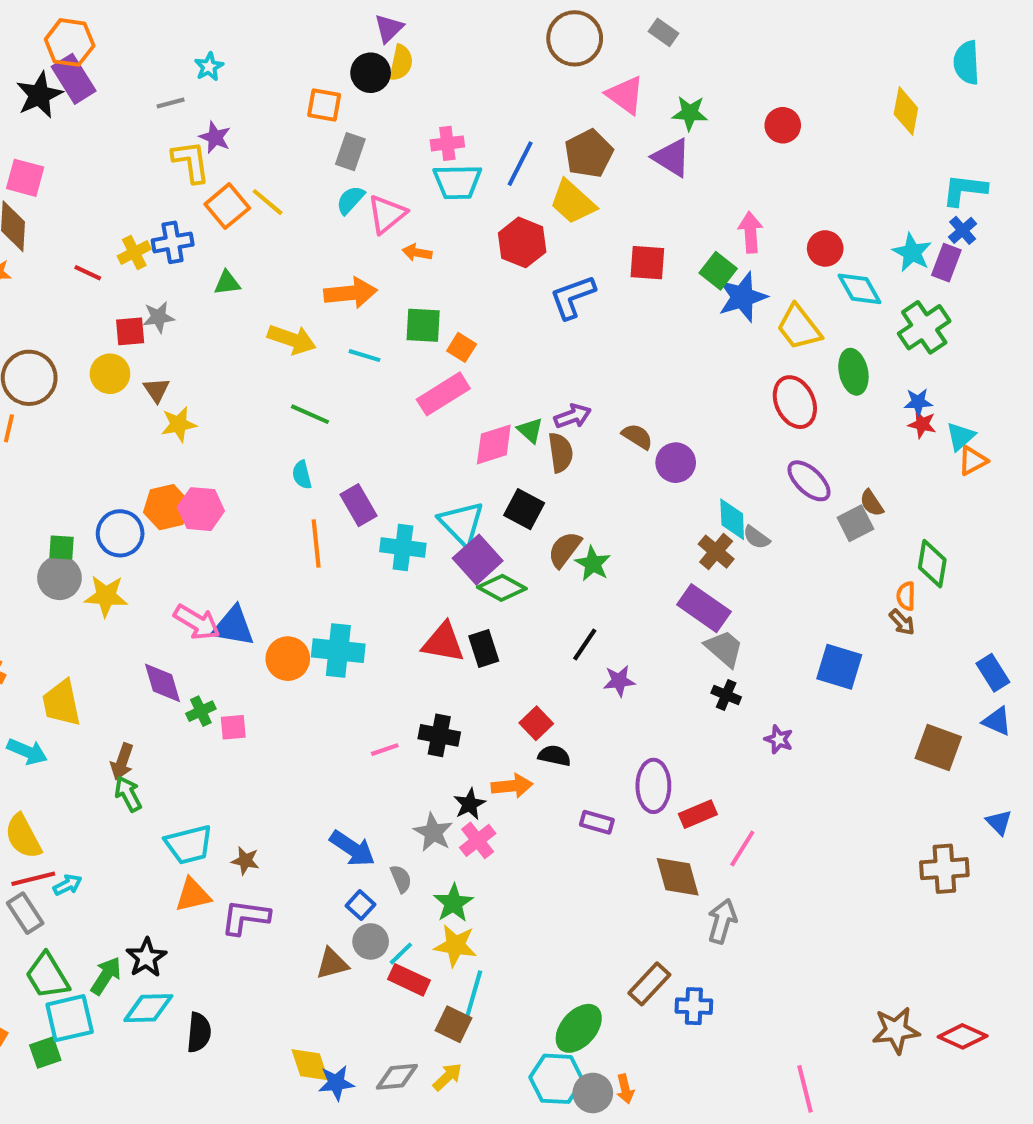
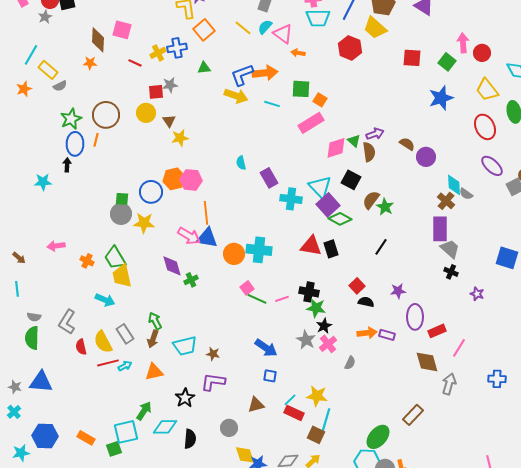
pink square: (25, 178) -> (122, 30), moved
yellow line: (268, 202) -> (243, 28), moved
pink triangle: (387, 214) -> (283, 34), turned -45
red circle: (825, 248) -> (482, 53), moved
blue L-shape: (573, 297) -> (242, 75), moved
blue star: (742, 297) -> (441, 98), moved
green line: (310, 414) -> (257, 299), moved
orange line: (316, 543) -> (206, 213), moved
purple rectangle: (704, 608) -> (440, 229), turned 55
purple star: (619, 681) -> (398, 291), moved
pink square: (233, 727) -> (247, 288), moved, turned -32
brown arrow: (122, 762) -> (153, 339), moved
orange arrow: (512, 786) -> (367, 333), moved
gray semicircle: (401, 879) -> (350, 363), moved, turned 48
orange triangle: (193, 895) -> (154, 372), moved
green star: (453, 903) -> (316, 308), moved, turned -30
blue square: (360, 905) -> (270, 376), turned -32
gray rectangle: (25, 913) -> (125, 334), moved
gray circle: (371, 941) -> (229, 428), moved
black star: (146, 958) -> (185, 398), moved
green trapezoid: (47, 976) -> (115, 258), moved
blue cross: (694, 1006) -> (497, 379), moved

